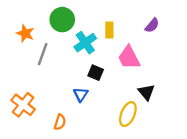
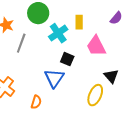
blue triangle: (81, 94) -> (54, 78), size x1.5

